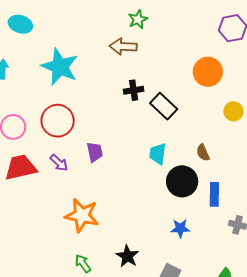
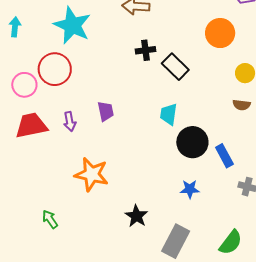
red circle: (58, 121) -> (55, 69), moved
brown semicircle: (203, 153) -> (242, 105), moved, turned -60
purple arrow: (59, 163) -> (70, 121), turned 36
blue rectangle: (214, 194) -> (224, 156), turned -30
green arrow: (83, 263) -> (50, 219), moved

